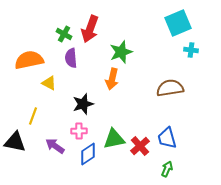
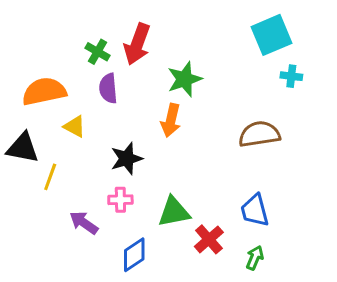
black triangle: (15, 142) -> (23, 148), moved
red cross: (140, 146) -> (209, 239), moved
blue diamond: (88, 154) -> (134, 255), moved

